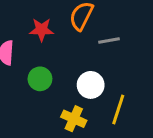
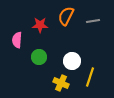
gray line: (109, 40) -> (93, 21), moved

